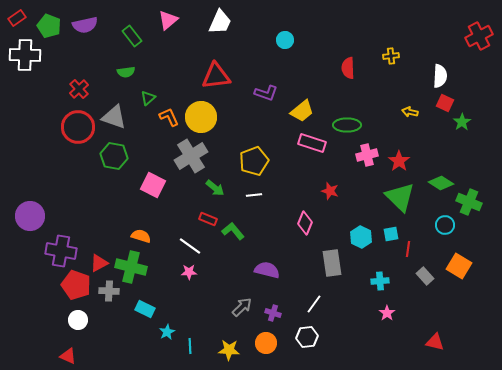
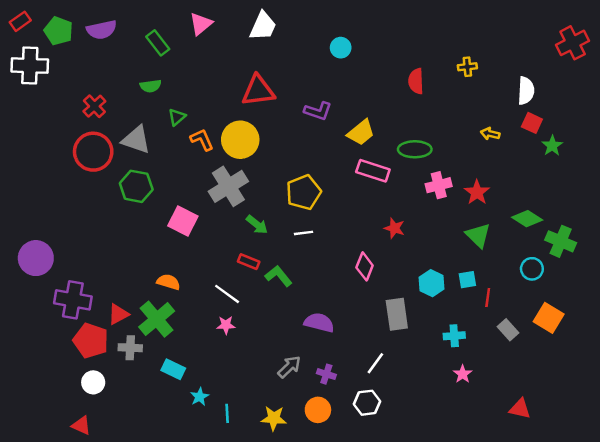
green triangle: (400, 197) -> (478, 235), size x0.7
green cross: (131, 267) -> (157, 319), turned 36

